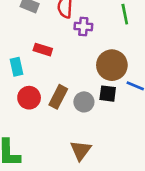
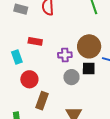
purple cross: (83, 26) -> (65, 55), moved
brown rectangle: (58, 97) -> (42, 101), moved

